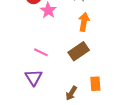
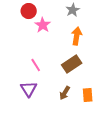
pink line: (41, 52) -> (36, 65), turned 32
brown arrow: (71, 93) -> (65, 93), moved

